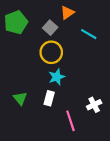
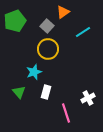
cyan line: (89, 34) -> (83, 32), turned -63
cyan star: (57, 77) -> (34, 72), moved

